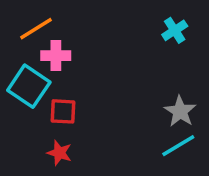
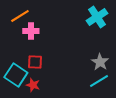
cyan cross: (175, 30) -> (97, 17), size x1.5
cyan square: (29, 86) -> (16, 75), moved

